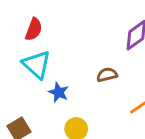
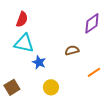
cyan triangle: (37, 64) -> (24, 43), turned -30

